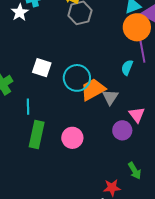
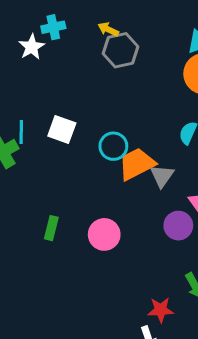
cyan circle: (77, 78) -> (113, 146), size x0.7
cyan line: (28, 107) -> (21, 132), moved
green rectangle: (37, 134) -> (51, 228), size x0.6

